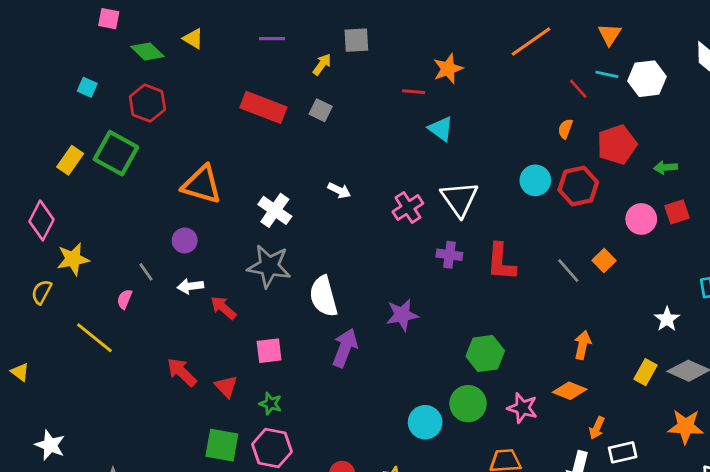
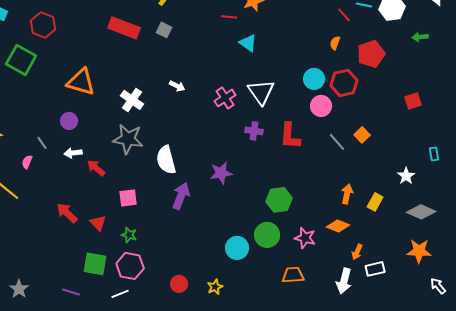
green arrow: (666, 167) -> (420, 37), moved
pink circle: (641, 219) -> (321, 106), moved
yellow rectangle: (646, 372) -> (375, 202), moved

